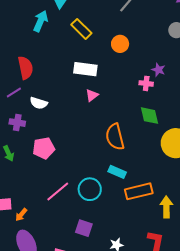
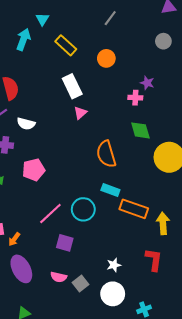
white rectangle: (85, 69) -> (72, 86), turned 60
orange rectangle: (139, 191) -> (134, 209), turned 36
purple square: (84, 228) -> (65, 243), moved

